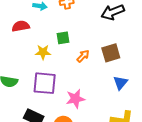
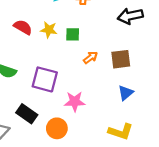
red semicircle: (21, 26) -> (23, 27), moved, turned 30
yellow star: (43, 52) -> (49, 30), moved

